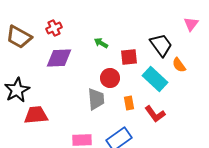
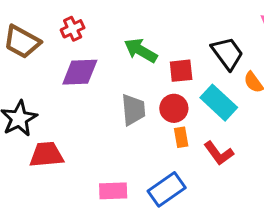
green arrow: (101, 43) -> (141, 50), size x1.6
red circle: (110, 78) -> (174, 108), moved
gray trapezoid: (96, 99) -> (133, 110), moved

